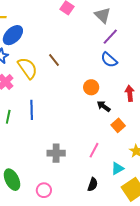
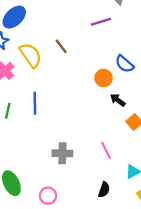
purple line: (110, 37) -> (101, 22), moved, turned 30
blue semicircle: (109, 60) -> (124, 64), moved
pink line: (94, 150) -> (106, 150), turned -56

